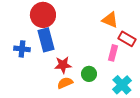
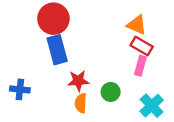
red rectangle: (127, 39) -> (142, 46), moved
blue cross: (22, 49) -> (20, 89), moved
orange semicircle: (65, 83) -> (81, 103), turned -63

